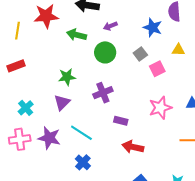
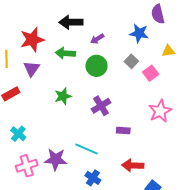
purple triangle: (62, 102) -> (32, 69), moved
cyan cross: (26, 108) -> (18, 134), moved
red arrow: (133, 147) -> (133, 165), moved

